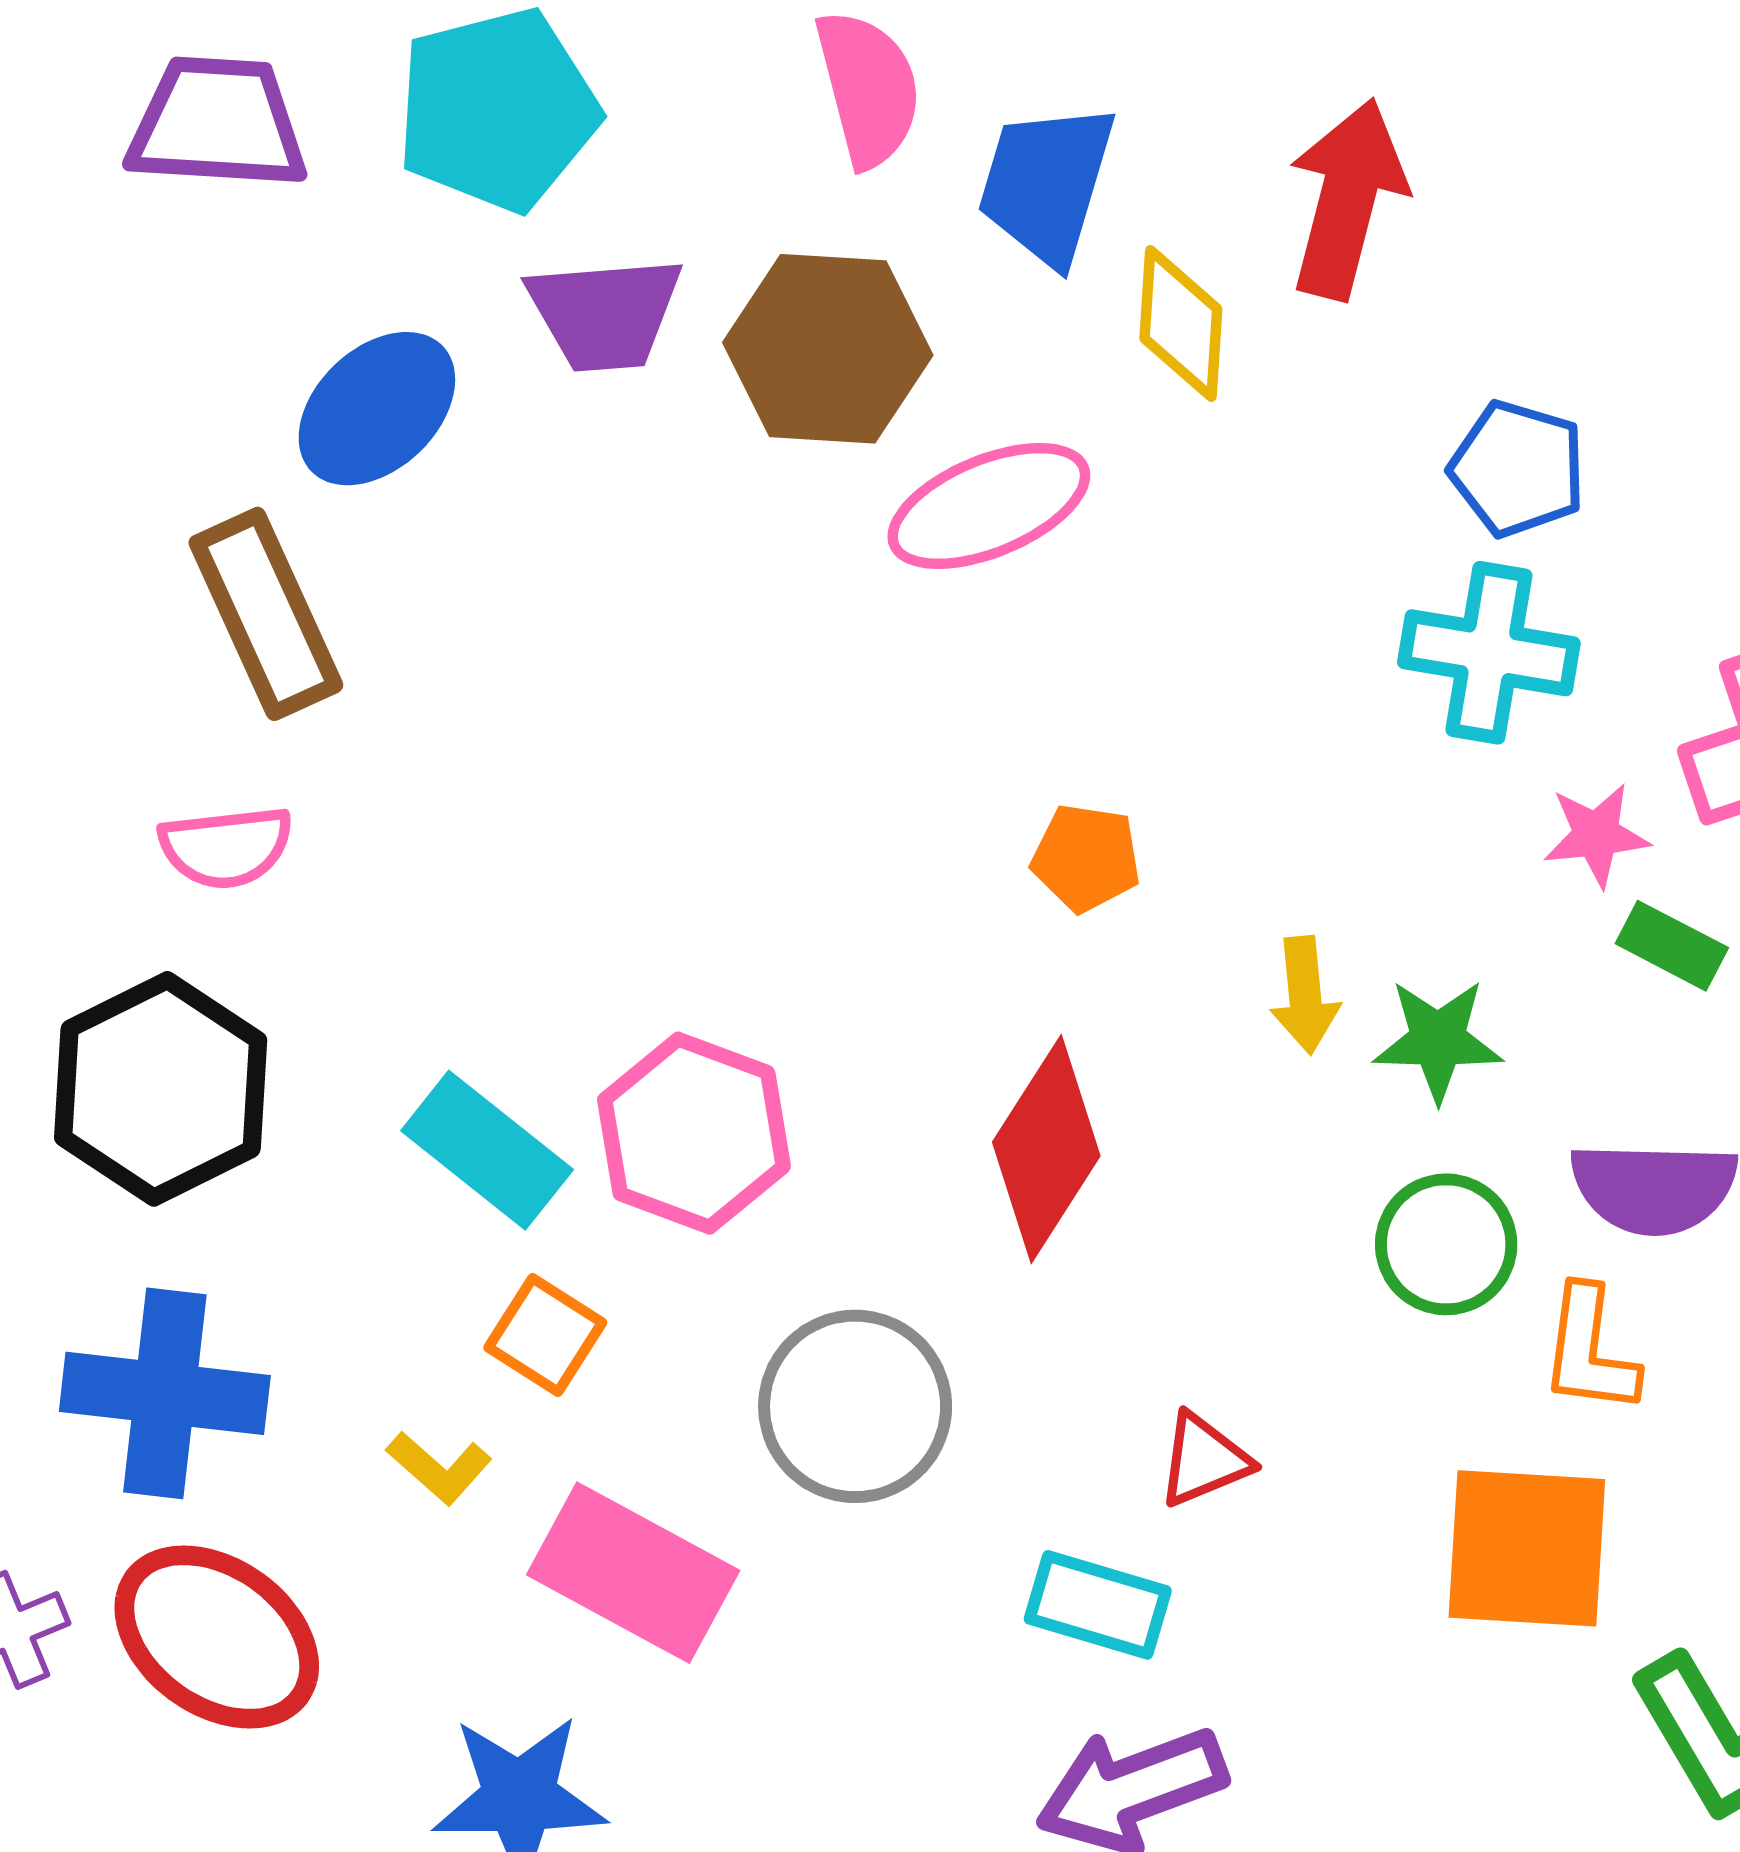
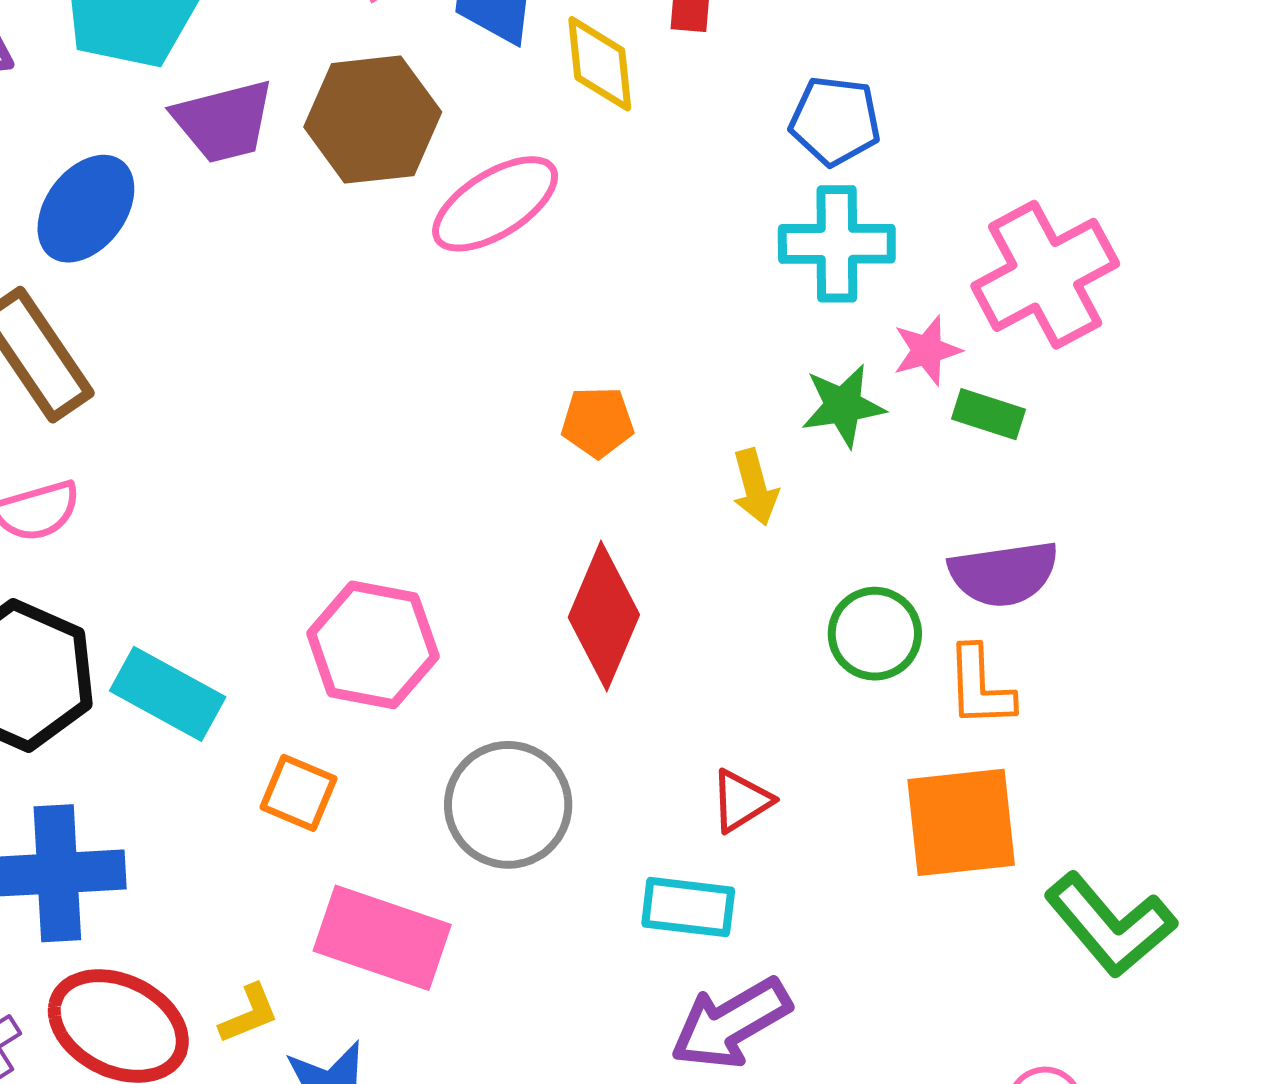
green star: (1438, 1040) -> (843, 406), moved
cyan rectangle: (487, 1150) -> (168, 694), moved
yellow L-shape: (439, 1468) -> (249, 1014), moved, turned -54

